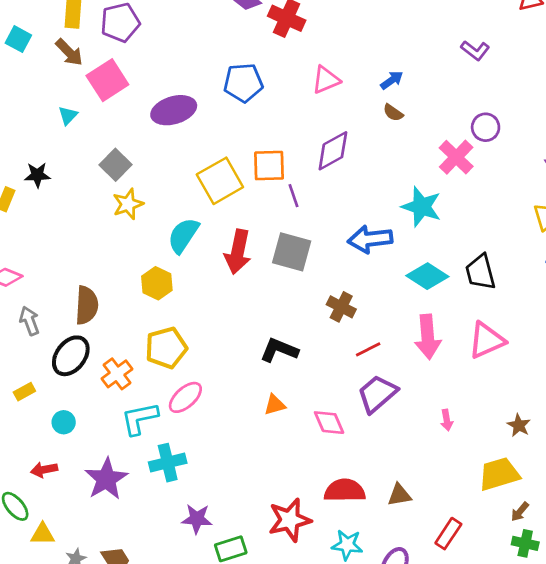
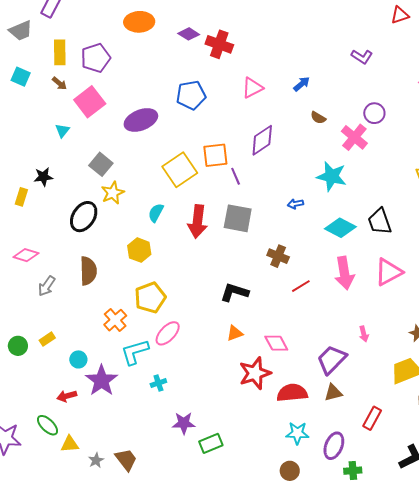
brown arrow: (69, 52) -> (59, 83), size x0.7
brown semicircle: (393, 113) -> (318, 118), moved
cyan semicircle: (183, 235) -> (156, 213), size x0.7
blue arrow: (370, 239) -> (295, 204), size x0.5
gray arrow: (29, 321) -> (47, 286), turned -120
black ellipse: (71, 356) -> (84, 217), moved
purple trapezoid: (377, 394) -> (332, 360), moved
cyan cross: (168, 463) -> (158, 383), size x0.6
purple star: (106, 479) -> (101, 381), moved
red star: (290, 520) -> (255, 373), moved

